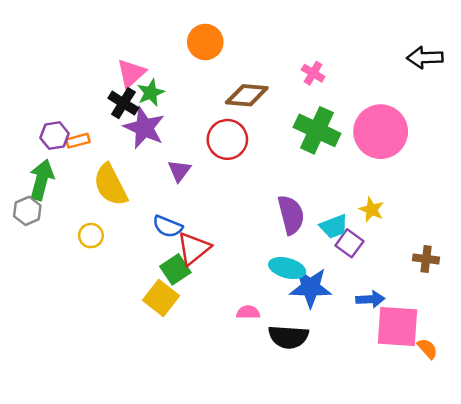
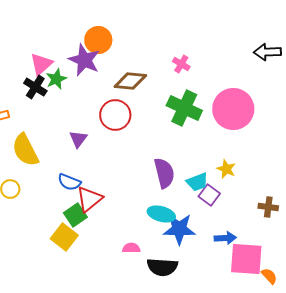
purple star: (144, 128) -> (84, 60), moved

